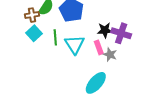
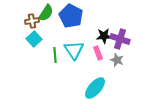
green line: (55, 37) -> (55, 55), moved
gray star: (110, 55) -> (117, 60), moved

